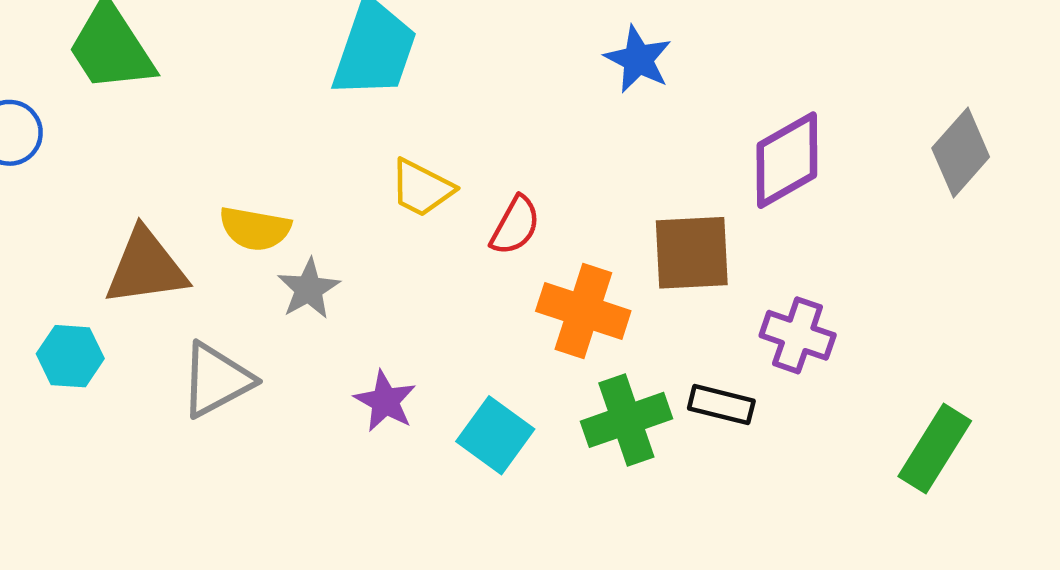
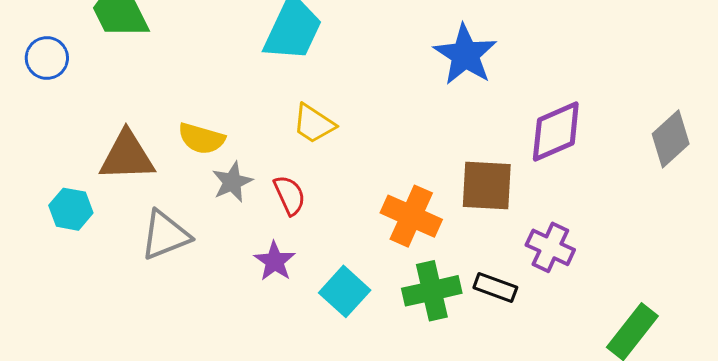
blue star: (638, 59) -> (465, 55), size x1.4
red semicircle: (515, 226) -> (289, 195), moved, turned -60

